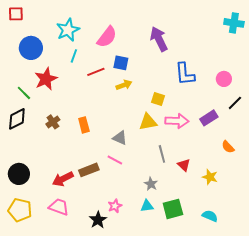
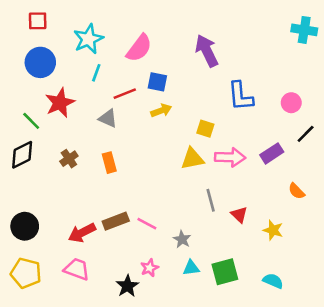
red square: (16, 14) -> (38, 21), moved
gray triangle: (120, 138) -> (108, 118), moved
pink line: (115, 160) -> (147, 224), moved
gray star: (151, 184) -> (182, 239), moved

